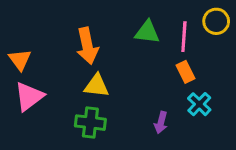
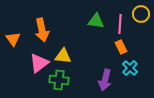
orange arrow: (87, 46) -> (42, 30), moved
pink triangle: (29, 96) -> (39, 63), moved
purple arrow: (161, 123) -> (105, 80), size x1.5

